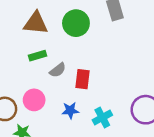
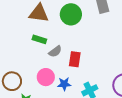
green rectangle: (38, 56) -> (39, 39), turned 32
pink circle: (34, 100) -> (46, 77), moved

